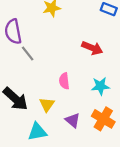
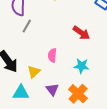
gray line: (28, 54) -> (27, 26), turned 56

